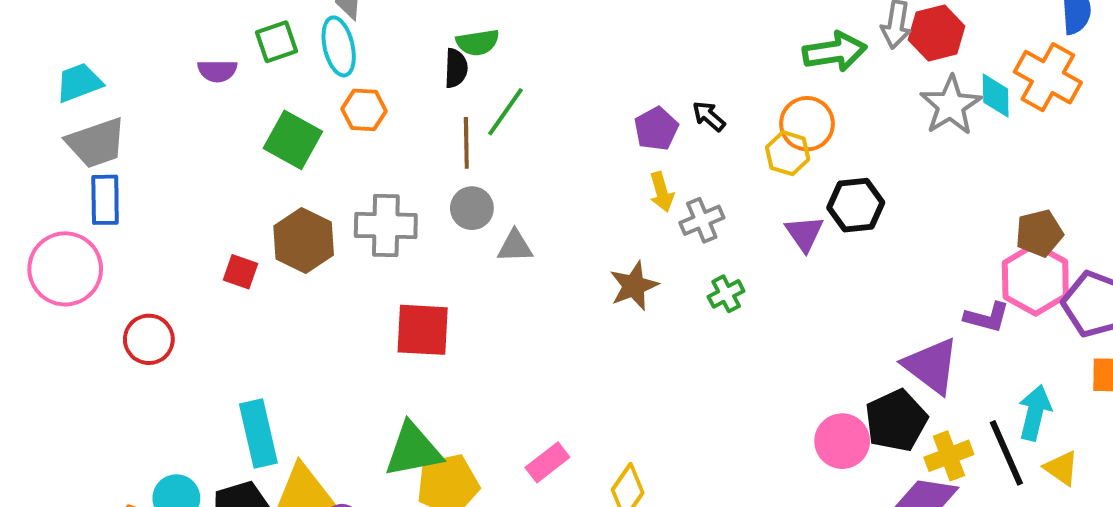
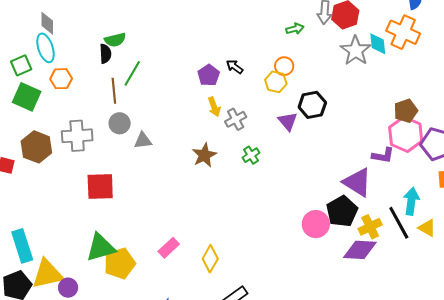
green square: (277, 42) -> (21, 65), moved
green arrow: (835, 52) -> (295, 29), size x0.6
orange circle: (807, 124) -> (284, 66), size x0.7

